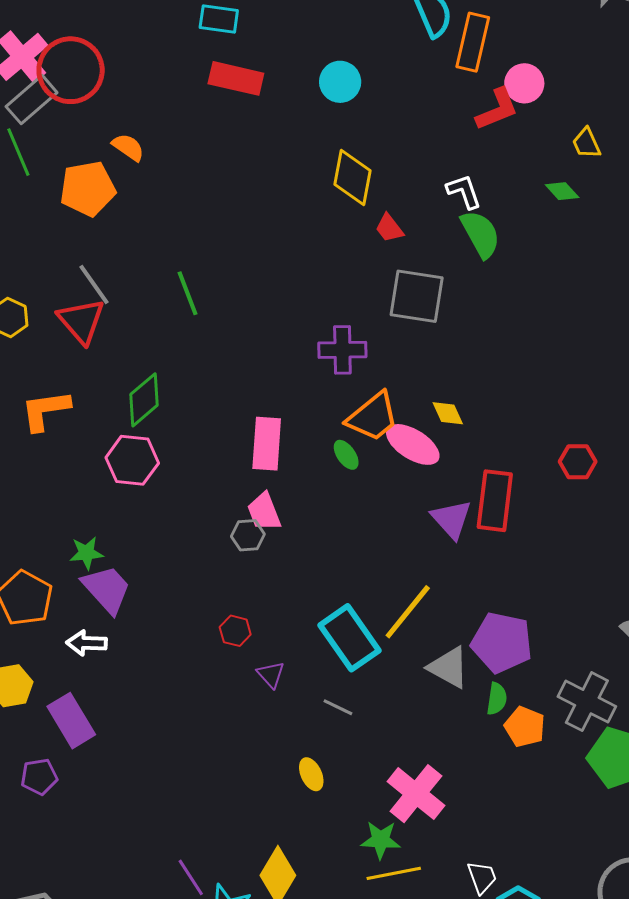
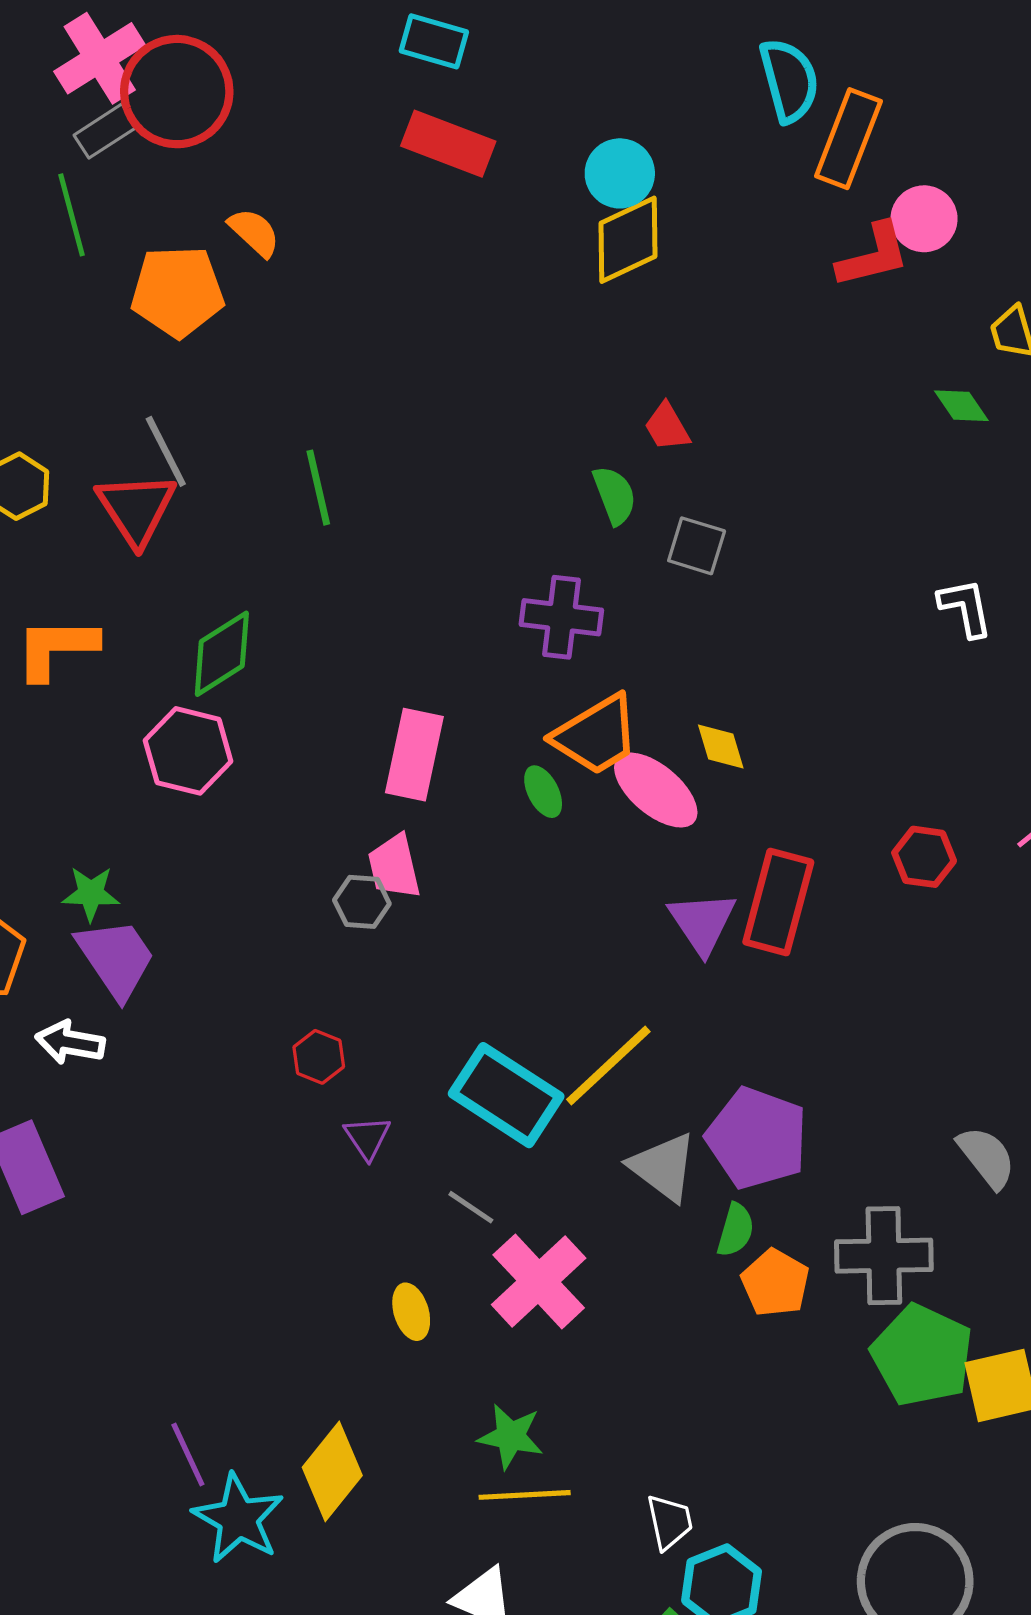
gray rectangle: (32, 100) -> (105, 131), size x0.7
yellow diamond: (352, 177) -> (628, 240), moved, turned 46
white L-shape: (464, 192) -> (965, 608), moved
green semicircle: (481, 234) -> (615, 495), moved, size x0.7
gray square: (417, 296) -> (697, 546), size x0.6
cyan rectangle: (350, 638) -> (506, 1095), turned -30
gray cross: (587, 702) -> (884, 1256), turned -36
pink cross: (416, 794) -> (539, 1281), moved

